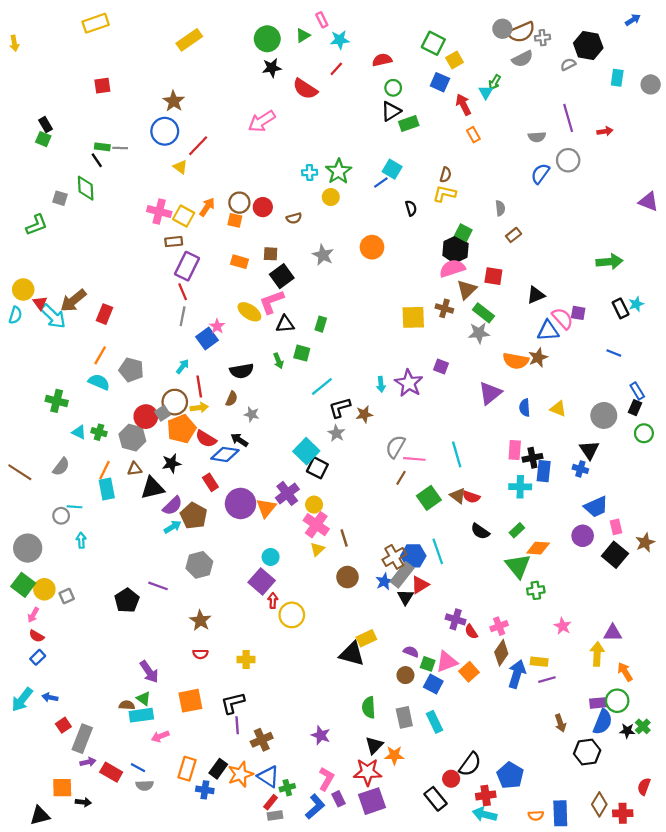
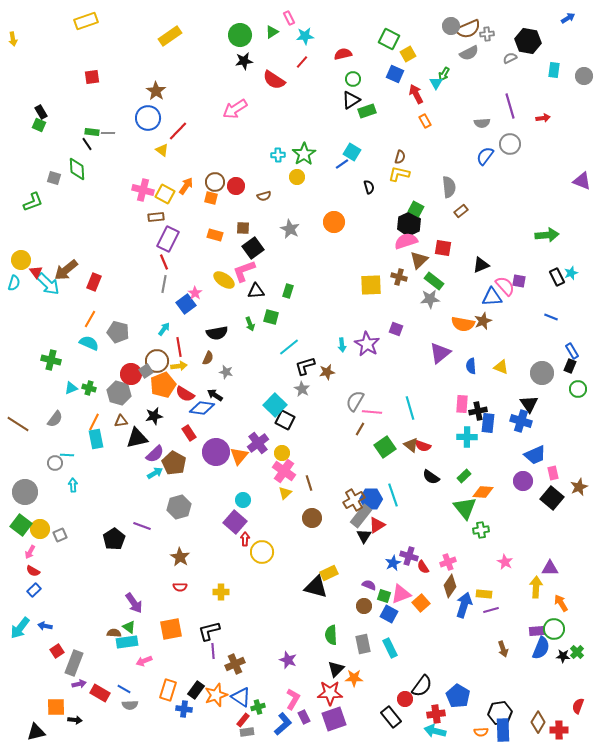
gray semicircle: (500, 208) -> (449, 187), size x1.5
cyan triangle: (79, 432) -> (71, 388), turned -48
blue cross: (580, 469) -> (521, 421), size x1.5
blue star: (384, 581) -> (393, 563), moved
black hexagon: (587, 752) -> (500, 713), moved

